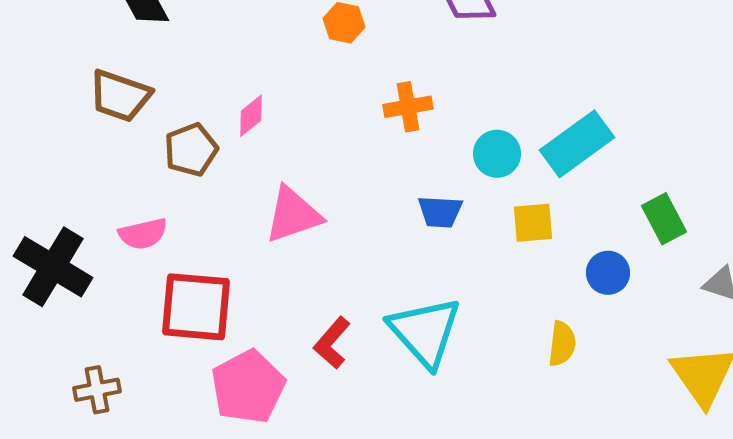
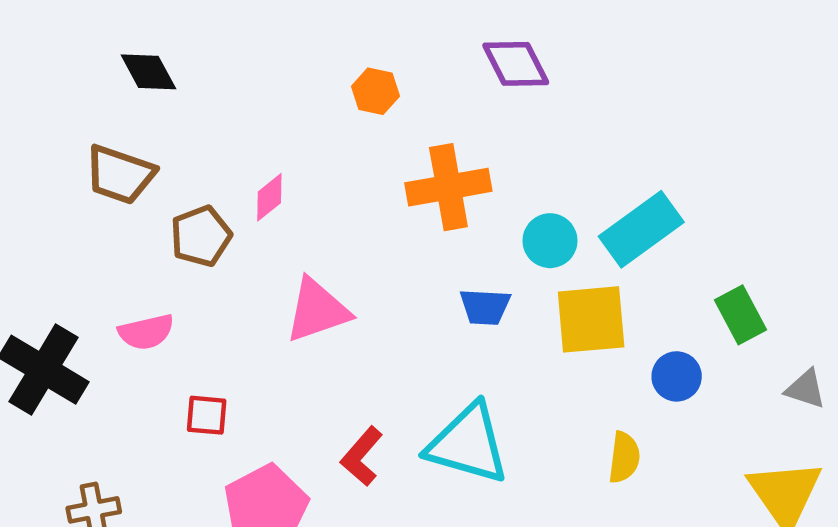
orange cross: (408, 107) -> (448, 187), size x1.5
yellow square: (533, 223) -> (591, 319), size x1.5
red square: (196, 307) -> (207, 415), size x0.5
cyan triangle: (425, 332) -> (468, 444), turned -32

